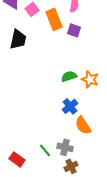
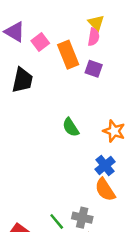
green semicircle: (69, 76) -> (71, 127), moved, turned -105
blue cross: (70, 106) -> (105, 165), moved

